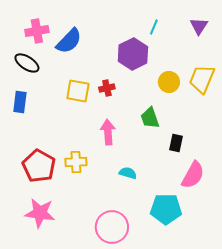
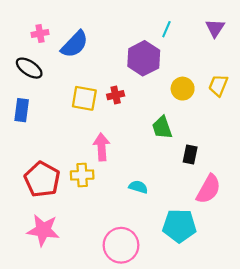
pink cross: (37, 31) -> (40, 33), size x0.7
yellow trapezoid: (202, 79) -> (218, 85), size x0.7
pink arrow: (108, 132) -> (102, 147), moved

